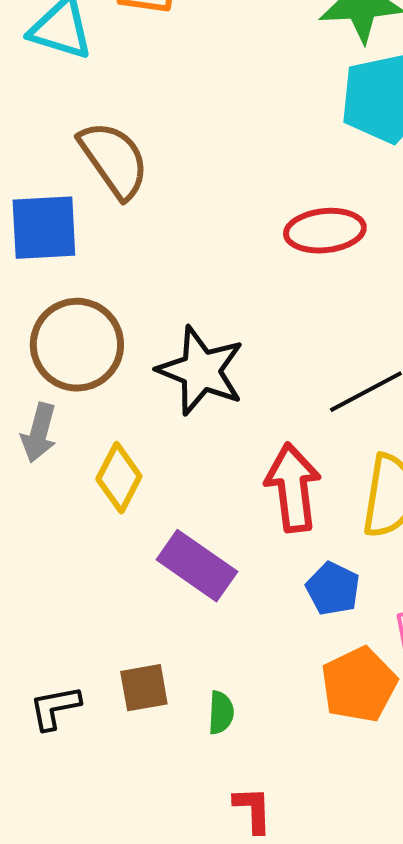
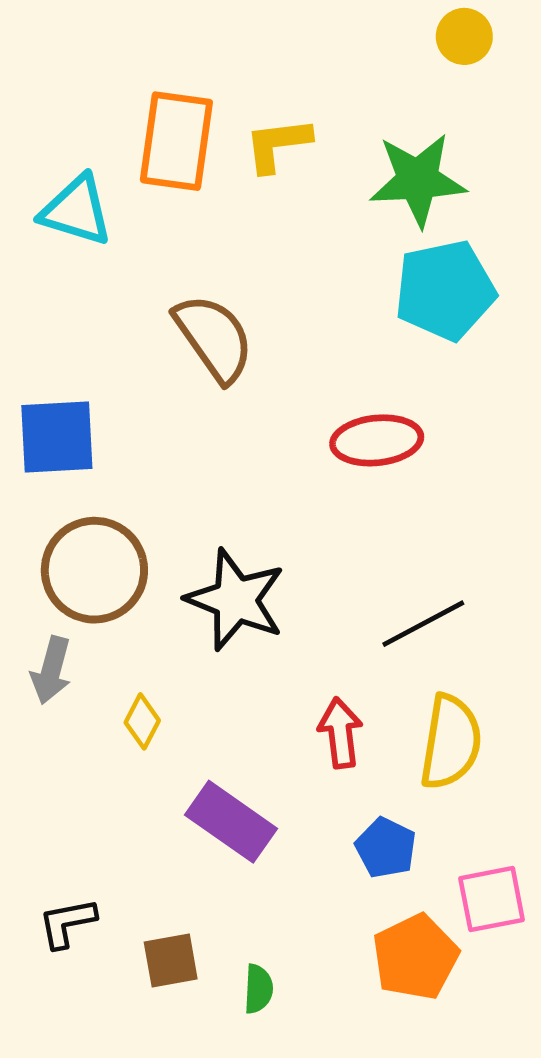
brown semicircle: (114, 160) -> (214, 338), moved
yellow diamond: (119, 478) -> (142, 721), size x0.7
red arrow: (293, 488) -> (340, 733), size x0.7
black L-shape: (55, 708) -> (67, 923), moved

